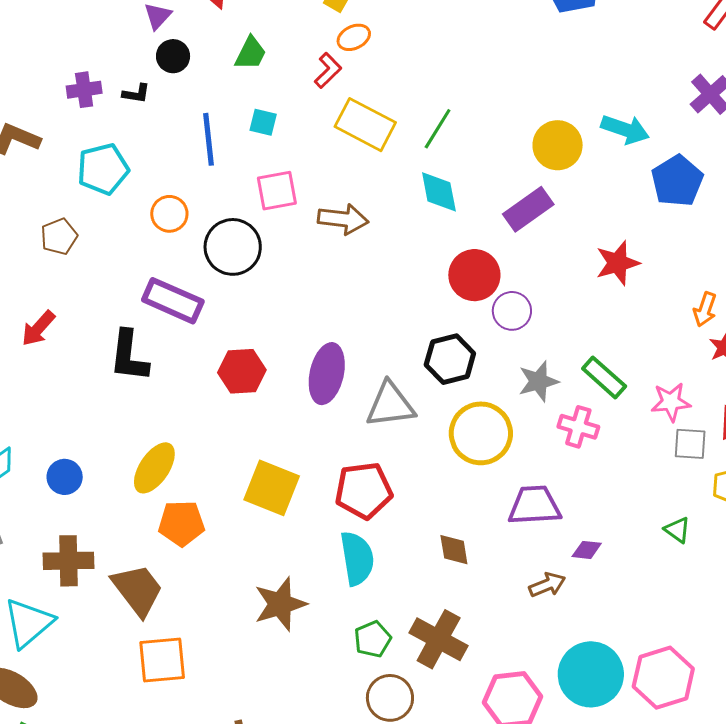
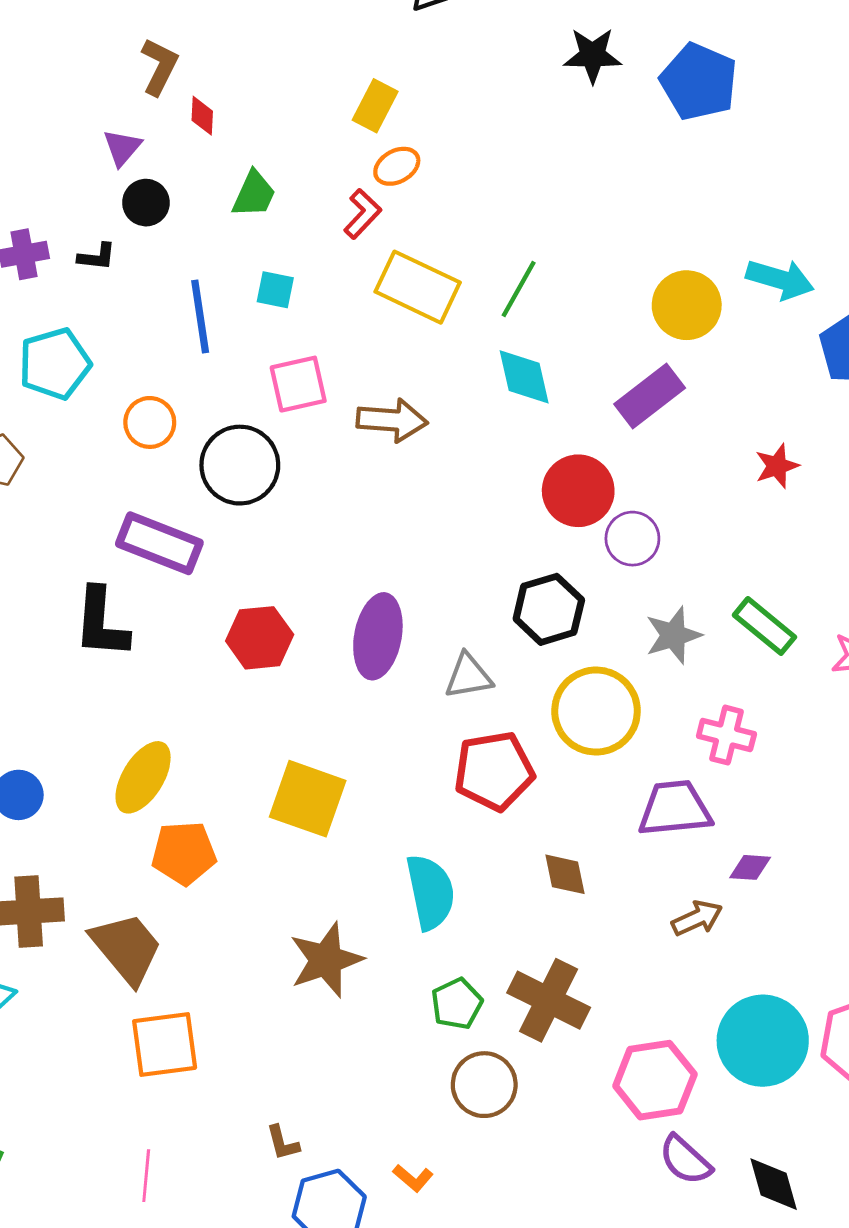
red star: (618, 263) -> (777, 466), size x0.7
gray triangle: (390, 405) -> (468, 676), size x0.7
pink cross: (578, 427) -> (726, 735), moved
red pentagon: (364, 490) -> (494, 771), moved

